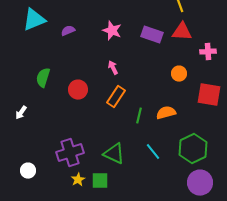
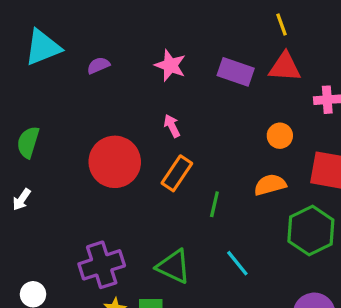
green semicircle: (43, 78) -> (28, 142), moved
red circle: (78, 90) -> (115, 162), size x1.6
orange semicircle: (166, 113) -> (270, 185), moved
green hexagon: (193, 149) -> (311, 231), moved

